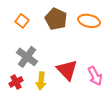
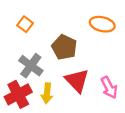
brown pentagon: (56, 19) -> (64, 47), moved
red cross: (16, 82) -> (18, 94), size x1.6

